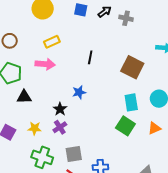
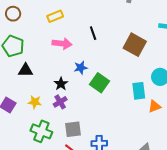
black line: (90, 57) -> (93, 33), turned -32
pink arrow: (45, 64) -> (62, 44), moved
cyan rectangle: (131, 102) -> (139, 91), moved
green square: (125, 126) -> (100, 83), moved

